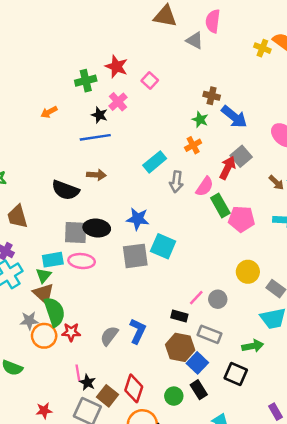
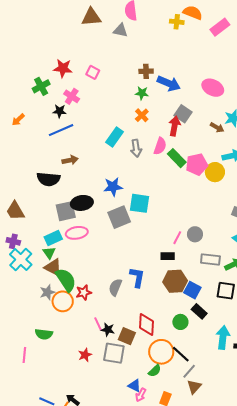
yellow circle: (248, 272) -> (215, 172), moved
gray rectangle: (210, 334) -> (210, 259), moved
red star: (44, 411) -> (85, 355), moved

